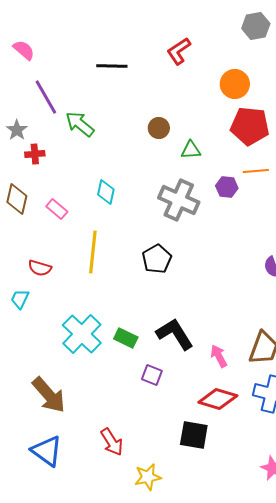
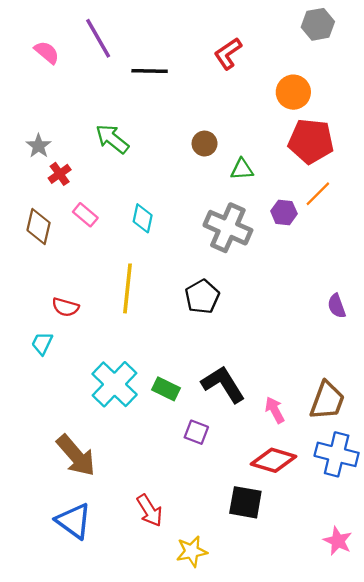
purple line: (46, 97) -> (98, 38), moved
red cross: (35, 154) -> (60, 174), turned -30
orange line: (256, 171) -> (318, 194), turned -40
pink rectangle: (57, 209) -> (85, 215), moved

